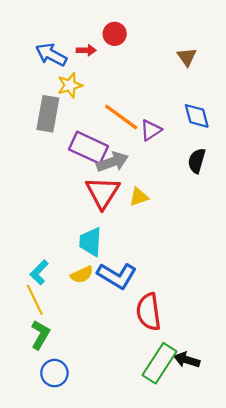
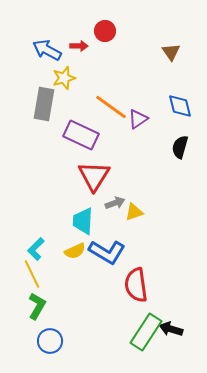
gray arrow: (112, 162) -> (115, 203), moved, size x0.7
yellow triangle: (139, 197) -> (134, 212), moved

